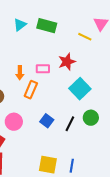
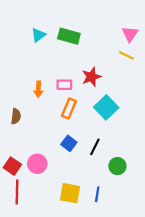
yellow line: (85, 37) -> (127, 55), moved
orange rectangle: (31, 90) -> (69, 108), moved
green circle: (91, 118) -> (117, 166), moved
pink circle: (14, 122) -> (37, 164), moved

